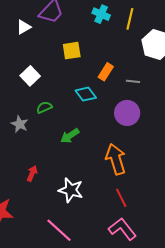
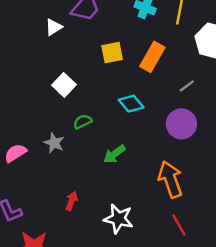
orange rectangle: (106, 72) -> (152, 57), moved, size x1.4
gray line: (133, 81) -> (187, 86), turned -40

